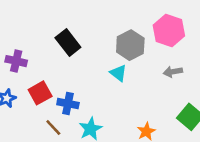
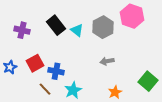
purple cross: (16, 61) -> (22, 30), moved
gray arrow: (173, 72) -> (107, 61), moved
cyan triangle: (118, 73) -> (77, 30), moved

